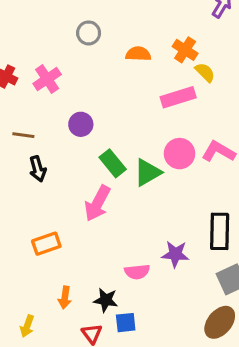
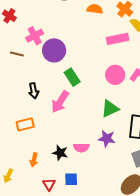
pink cross: (47, 79) -> (35, 36), moved
purple circle: (81, 124) -> (54, 50), size x1.5
black arrow: (38, 169) -> (34, 91), moved
green triangle: (148, 172) -> (110, 109), moved
black star: (106, 300) -> (60, 153), moved

